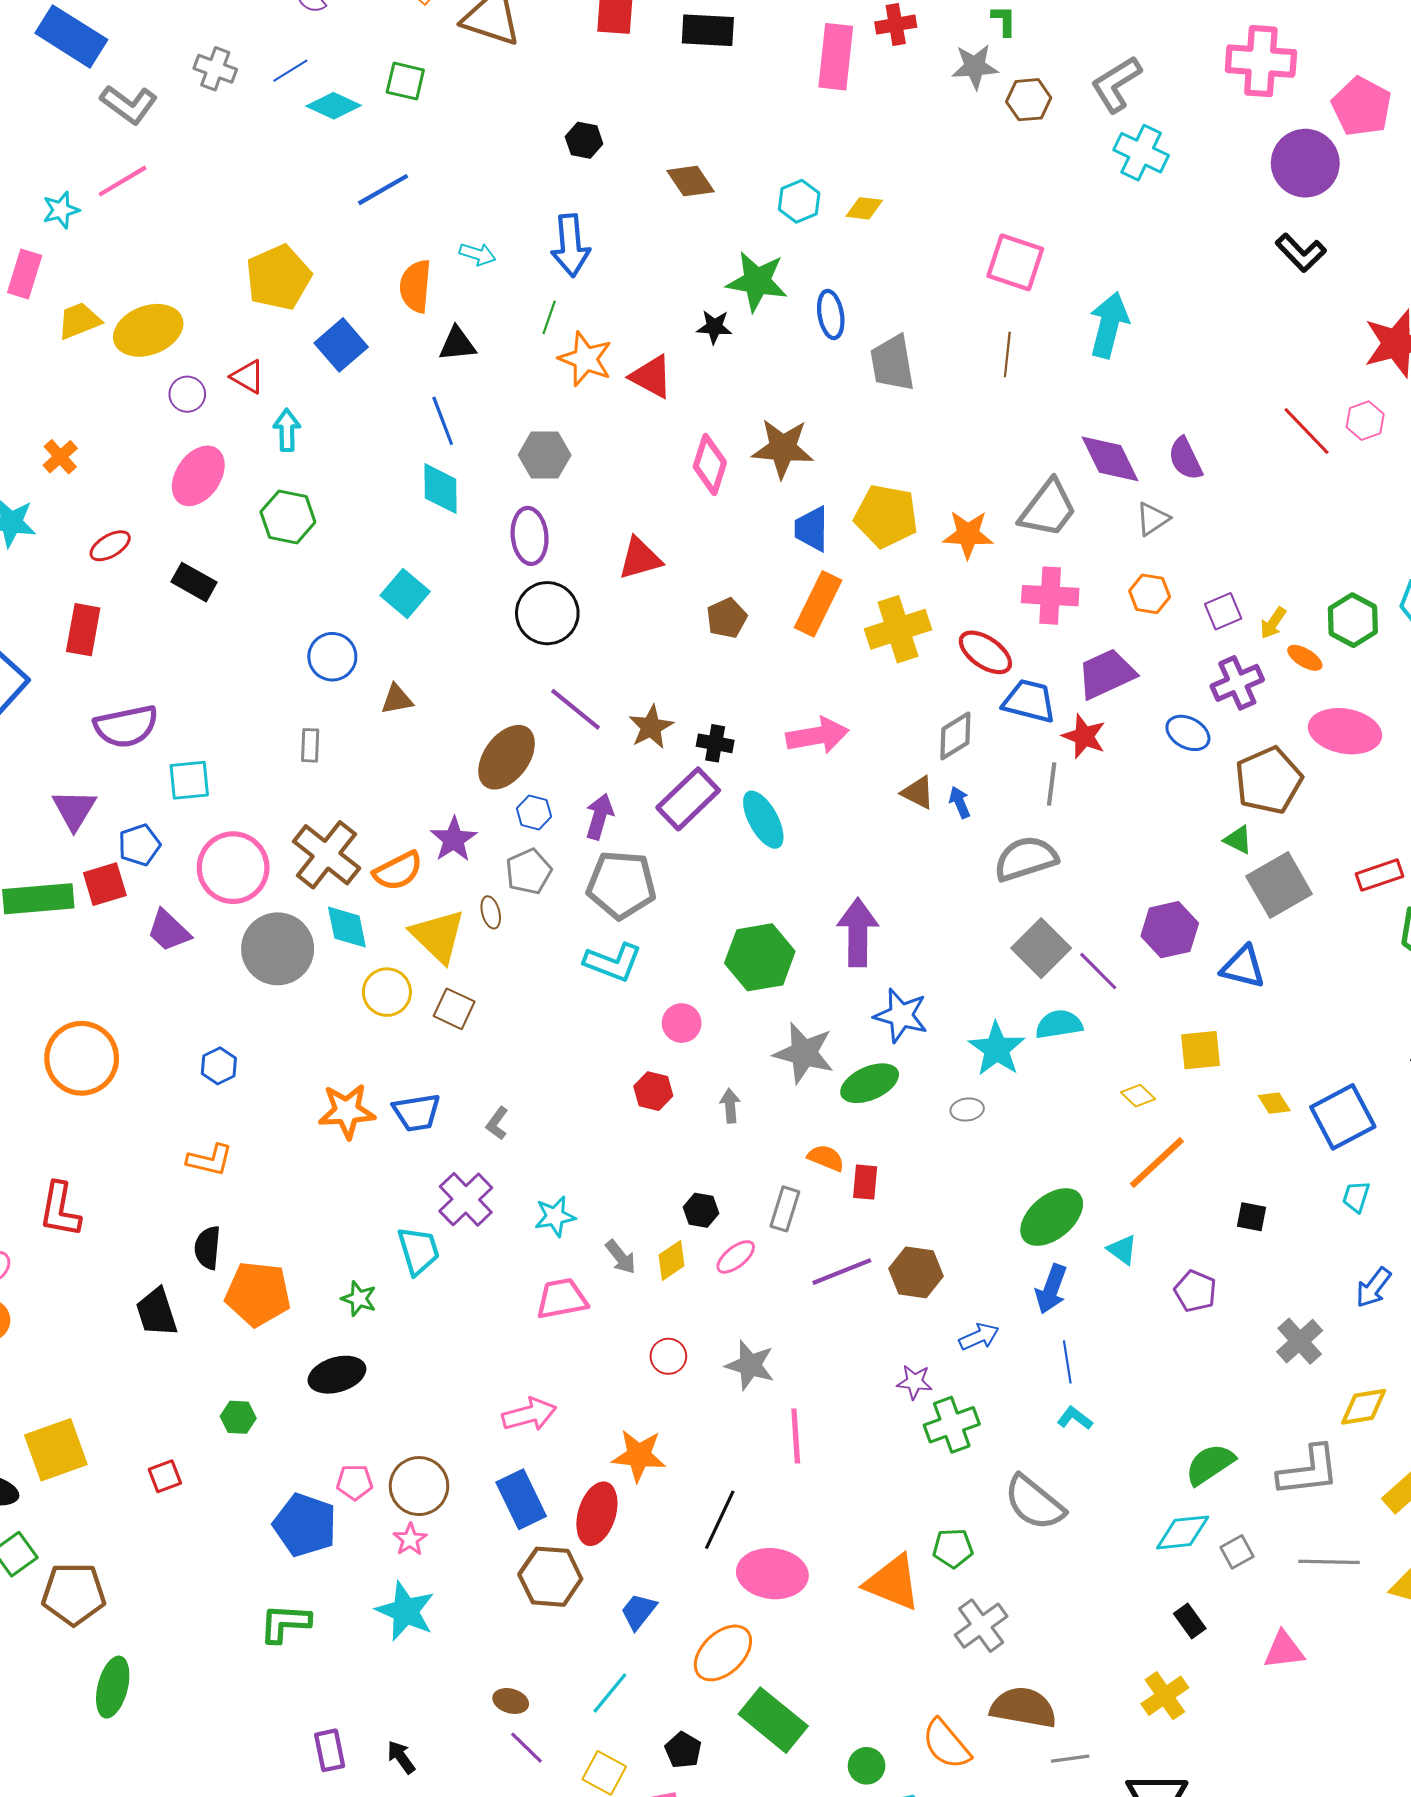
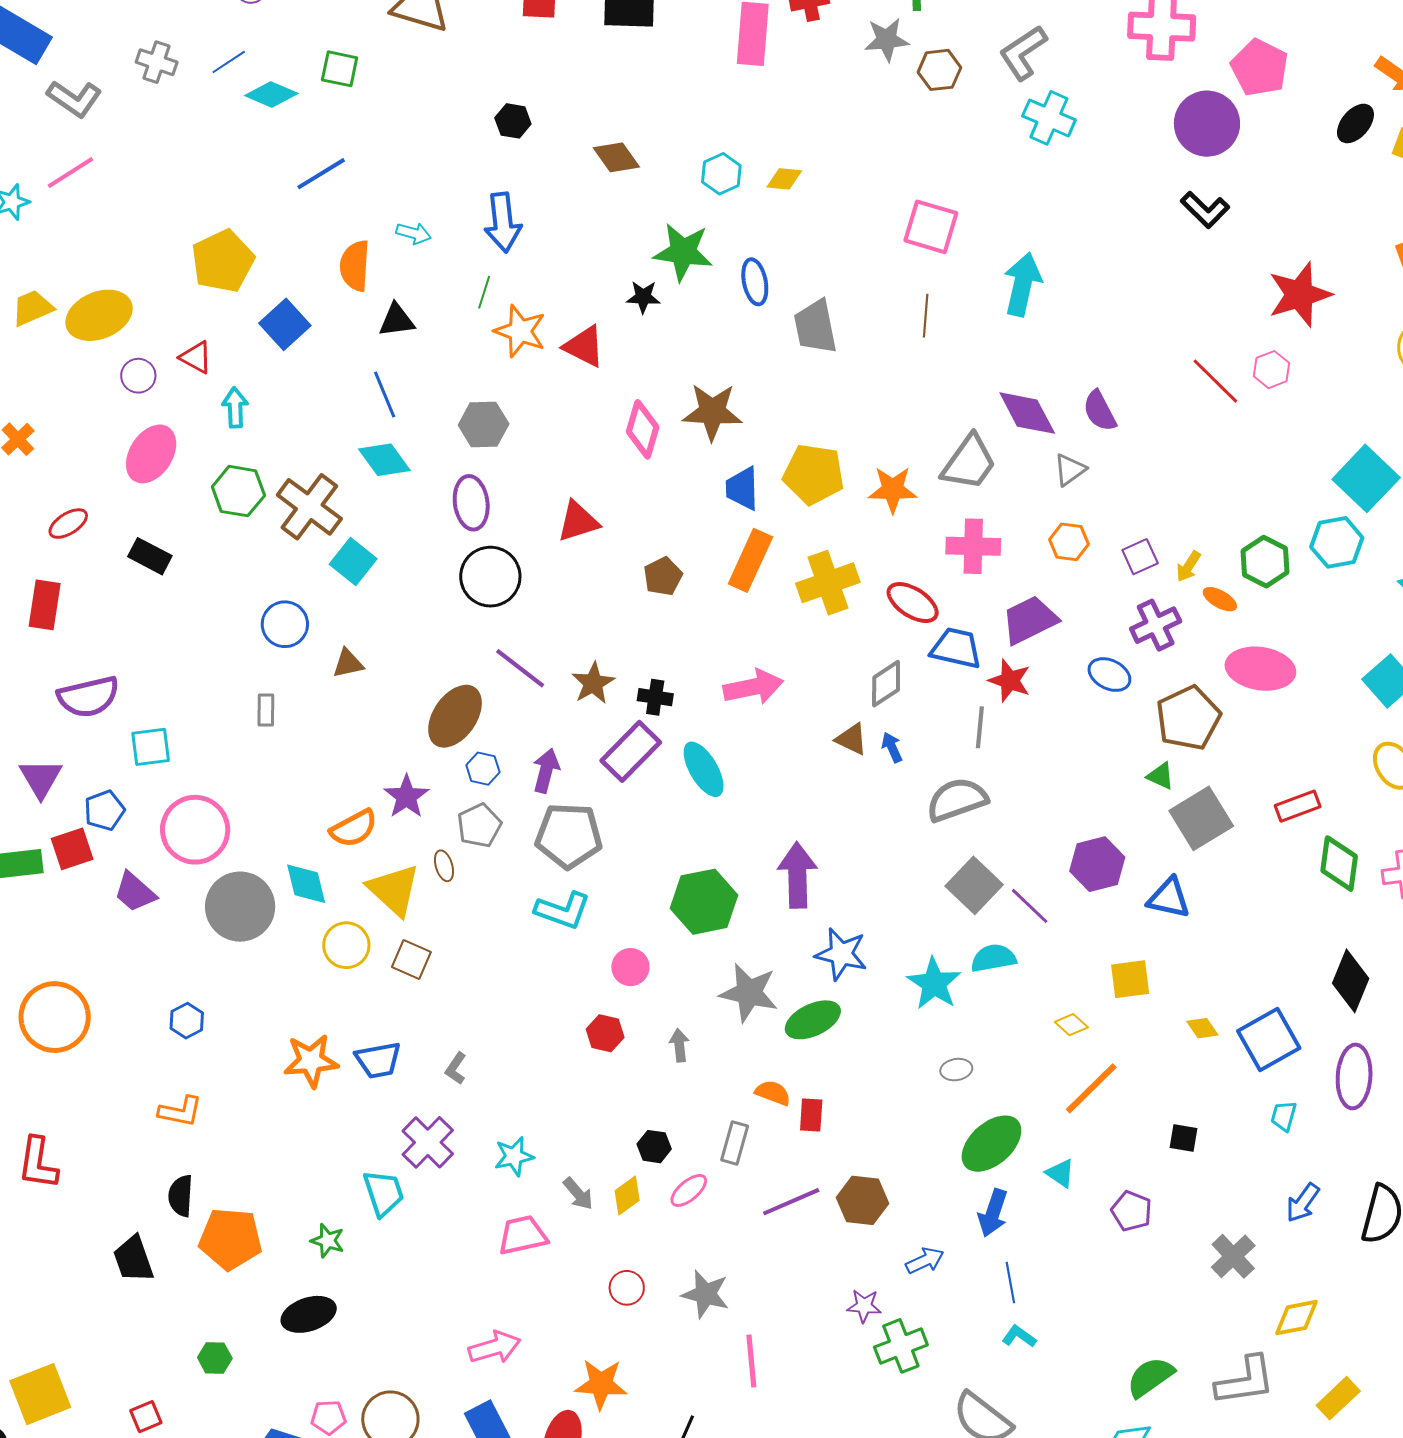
cyan diamond: (441, 489) -> (384, 460), turned -34
brown cross: (327, 855) -> (309, 507), moved
gray ellipse: (967, 1110) -> (956, 1070), moved

